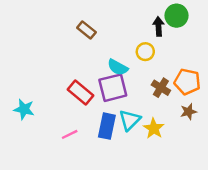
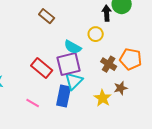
brown star: (189, 112) -> (121, 88), moved
cyan triangle: (130, 120) -> (74, 81), moved
pink line: (70, 134) -> (33, 103), turned 56

